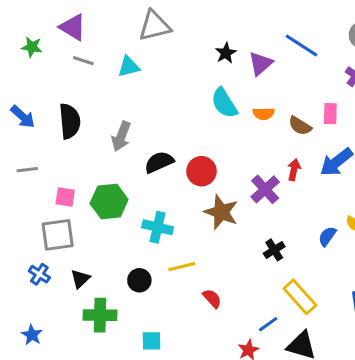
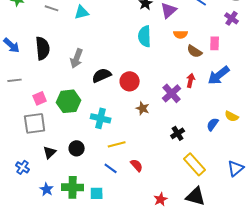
cyan semicircle: (224, 103) -> (145, 36), turned 30
orange semicircle: (264, 114) -> (181, 34), moved
pink square: (65, 197) -> (40, 98), turned -32
brown star: (221, 212) -> (143, 108), size x0.6
blue cross: (39, 274) -> (23, 167), moved
black circle: (139, 280) -> (77, 148), moved
green cross: (100, 315) -> (73, 187), moved
blue line: (268, 324) -> (111, 168), moved, turned 72
blue star: (32, 335) -> (47, 189), moved

